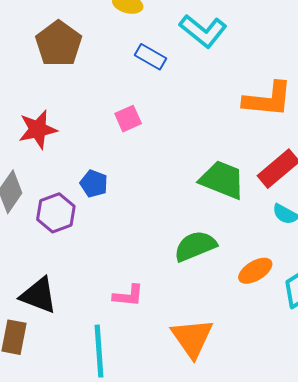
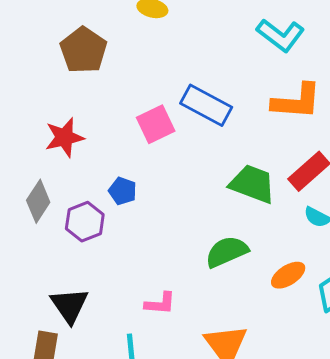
cyan L-shape: (203, 31) -> (281, 35), moved
blue rectangle: (151, 57) -> (206, 105), moved, size x1.6
pink square: (128, 119) -> (156, 124), size x1.4
black triangle: (39, 295) -> (69, 305), turned 36

